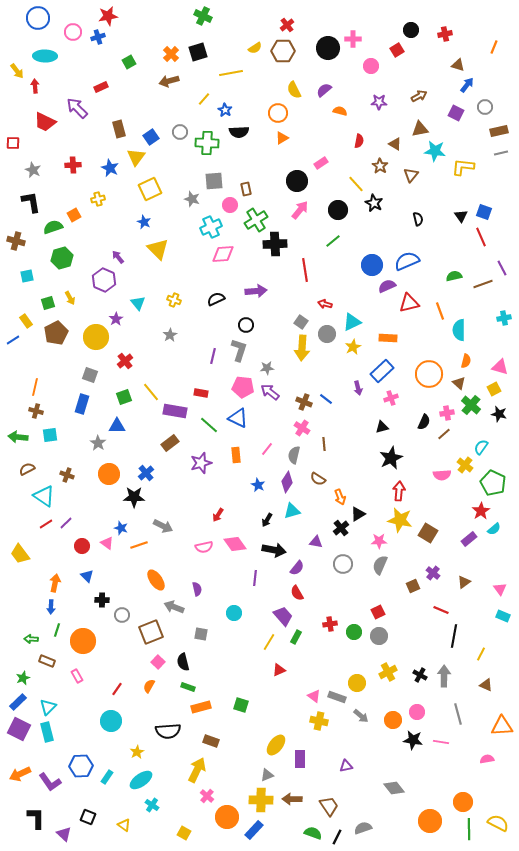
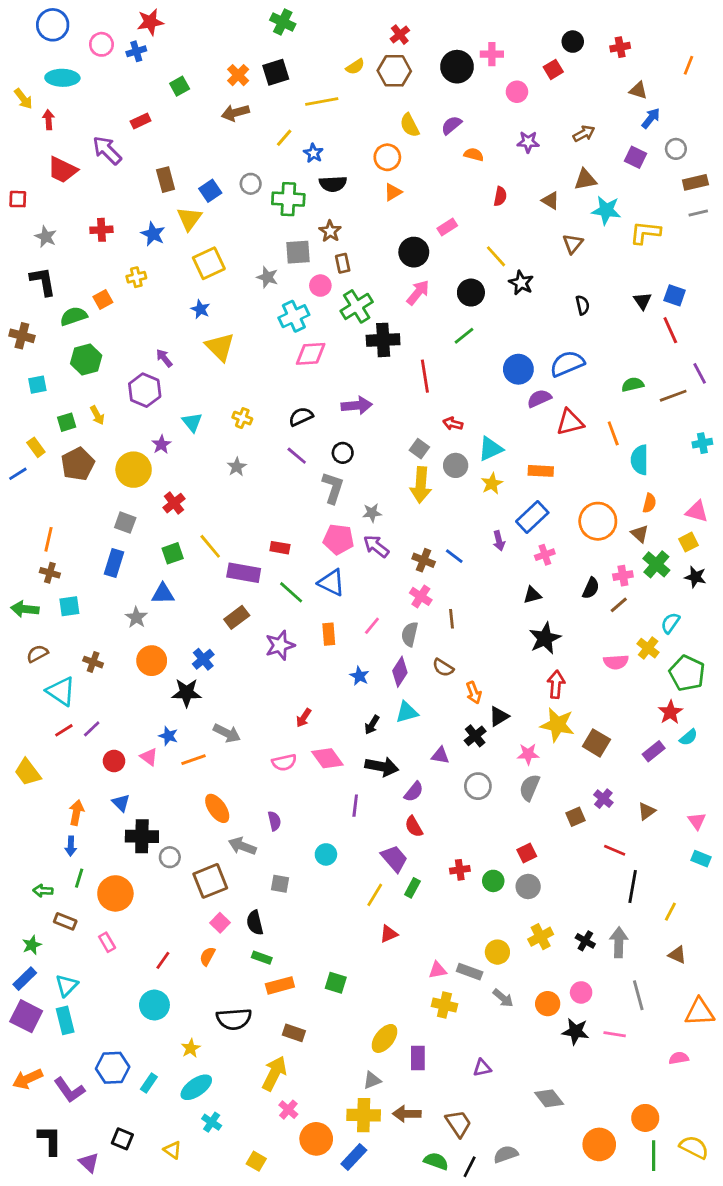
brown star: (380, 166) -> (330, 231), moved
purple line: (213, 356) -> (297, 456), moved, turned -63
black cross: (102, 600) -> (142, 836), size x1.6
pink triangle: (314, 696) -> (437, 970), turned -48

